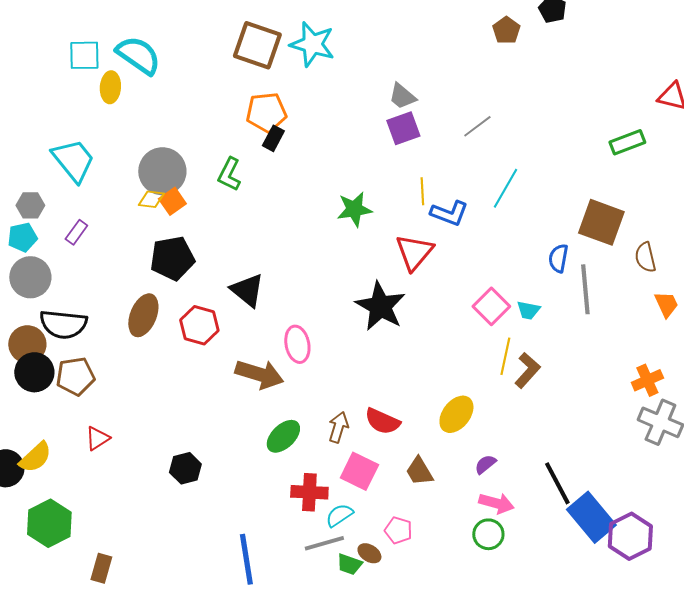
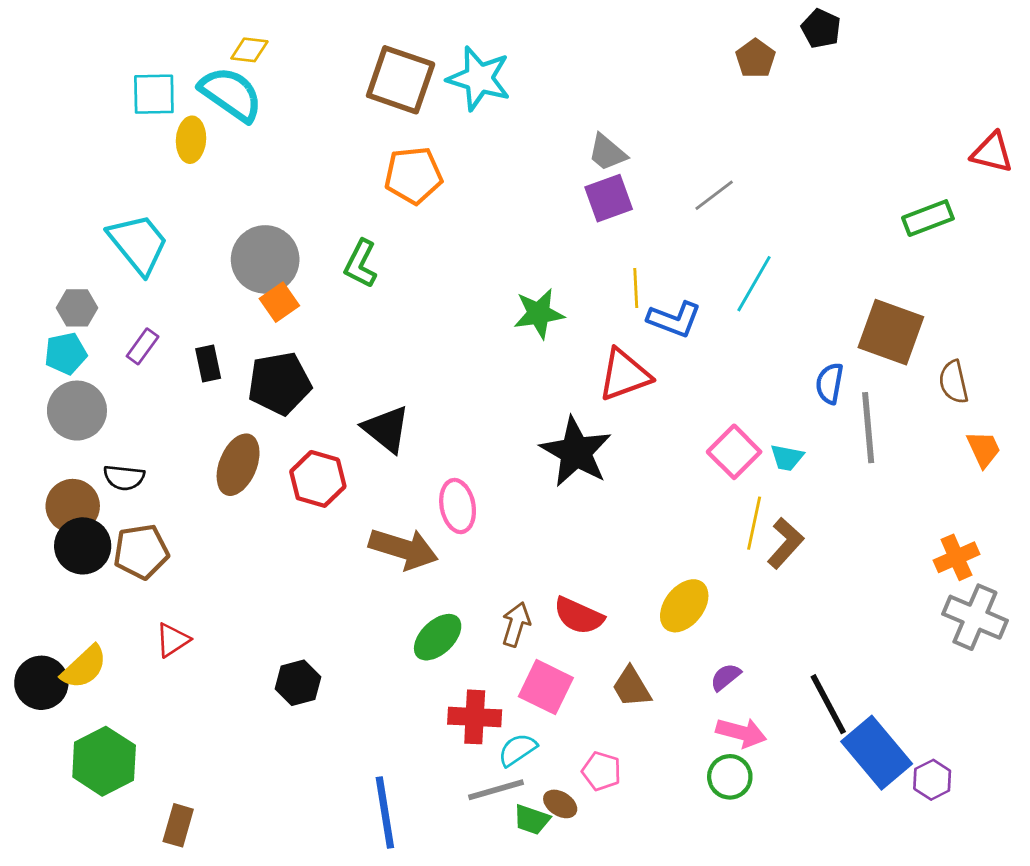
black rectangle: (273, 138) -> (208, 363), moved, turned -40
yellow diamond: (151, 199) -> (249, 50), moved
red triangle: (414, 252) -> (624, 375), turned 30
black semicircle: (63, 324) -> (124, 478), size x0.6
purple hexagon: (630, 536) -> (932, 780), size x0.6

